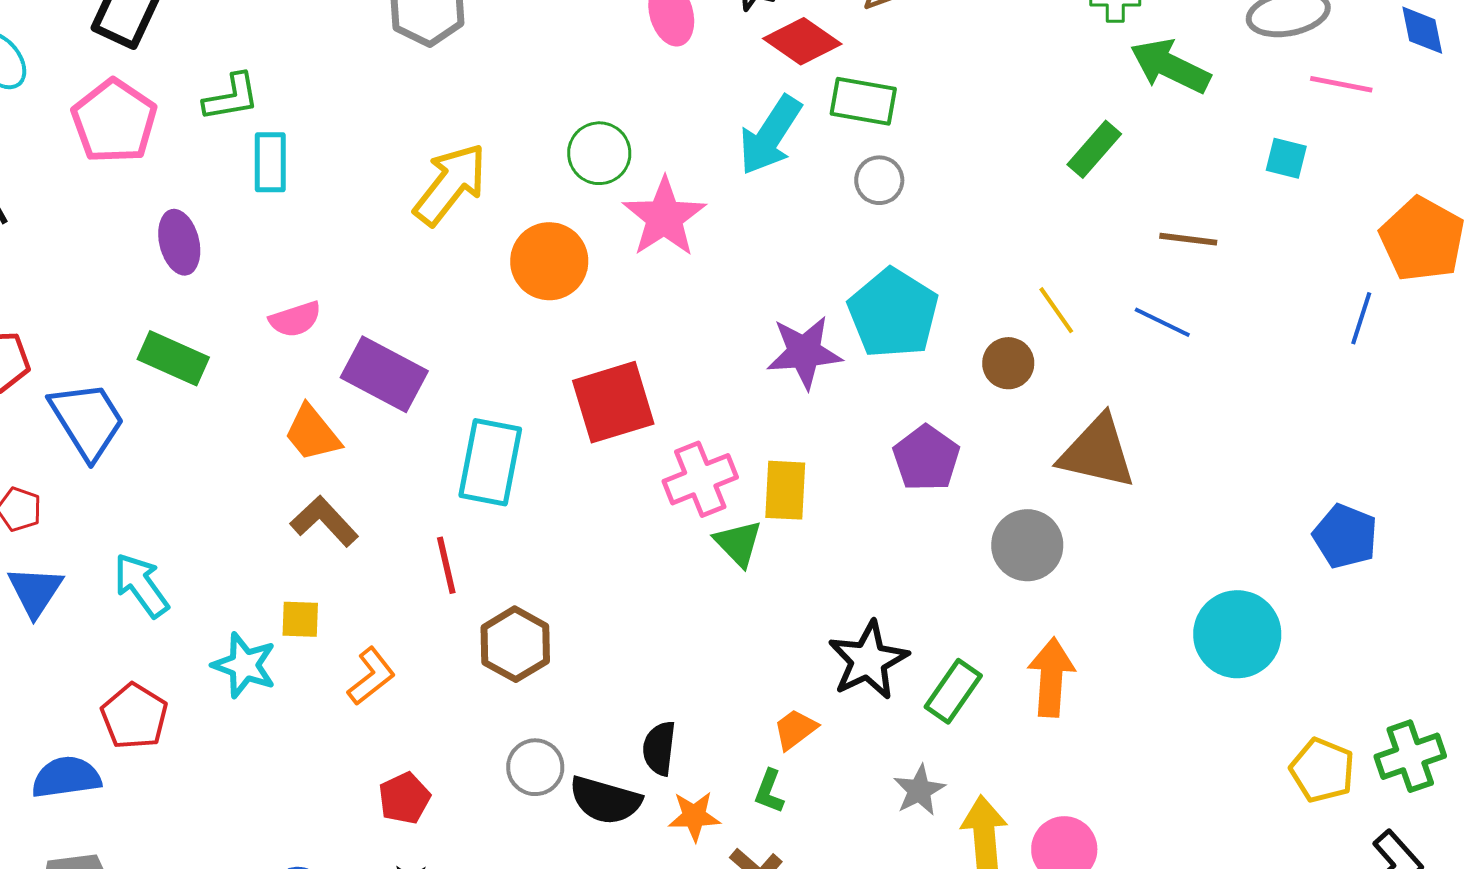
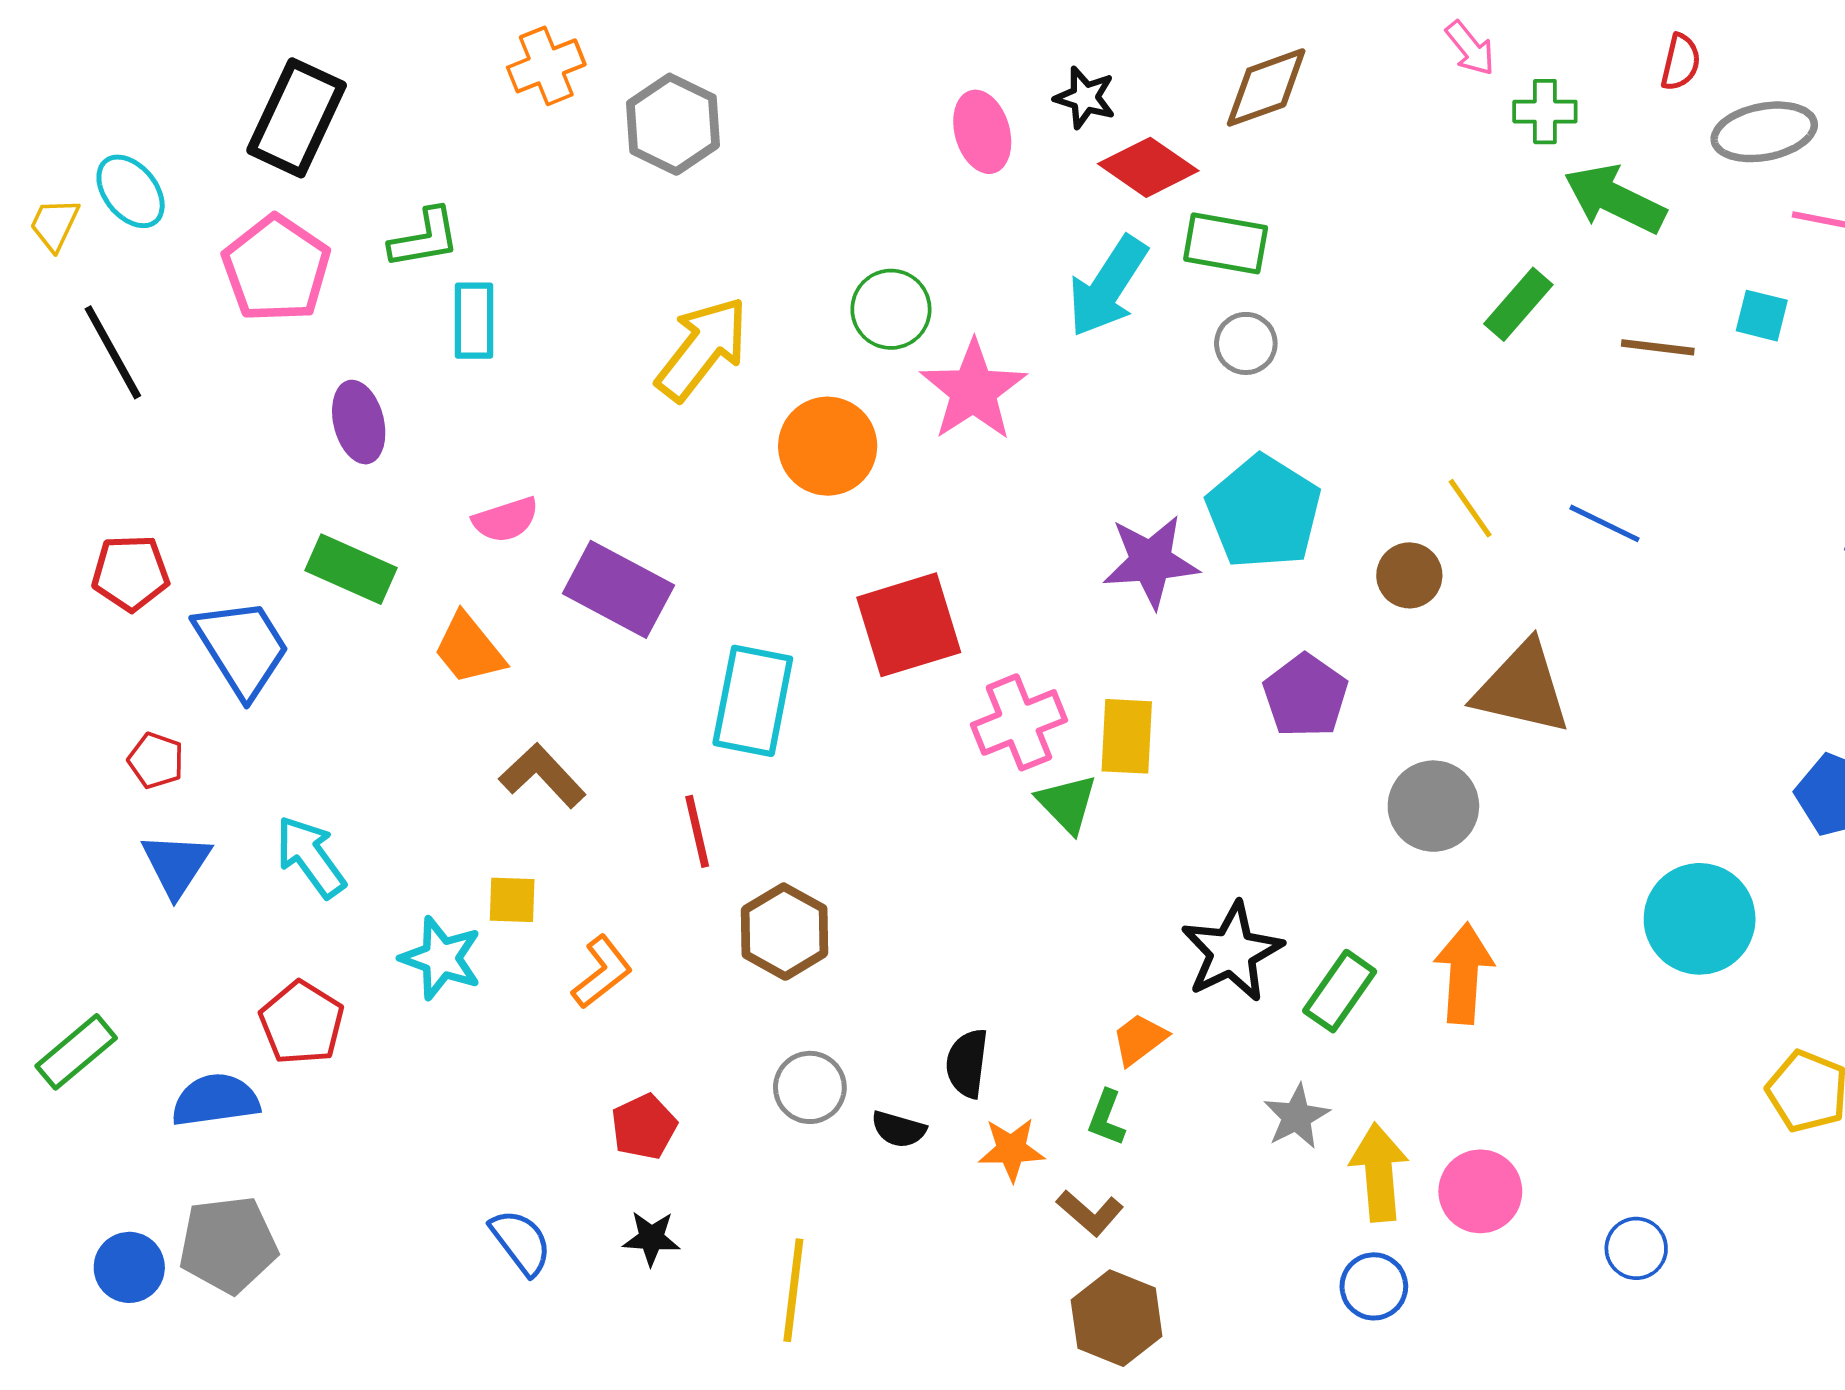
brown line: (1188, 239) -> (1658, 347), moved
orange trapezoid: (312, 433) -> (469, 649), moved
black semicircle: (605, 800) -> (899, 1129), size x0.6

